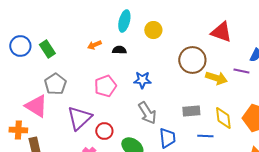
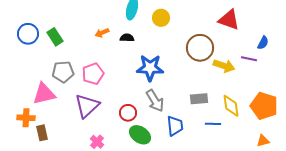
blue star: (142, 80) -> (150, 68), size x1.5
gray pentagon: (55, 84) -> (63, 72), turned 30
pink pentagon: (105, 86) -> (93, 74), moved
pink triangle: (36, 106) -> (44, 94), turned -45
red circle: (104, 131) -> (128, 113), moved

